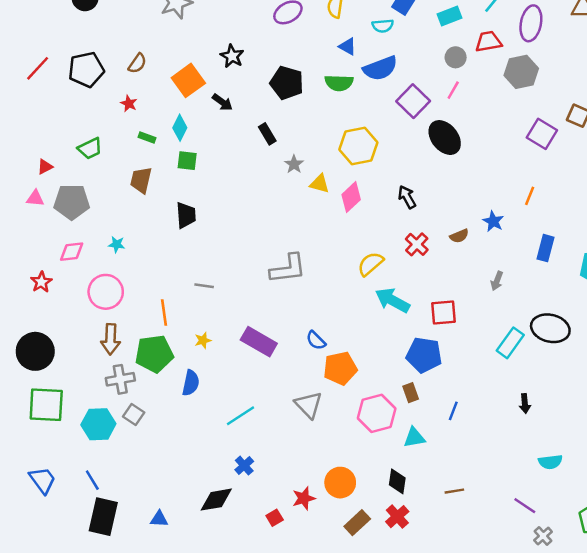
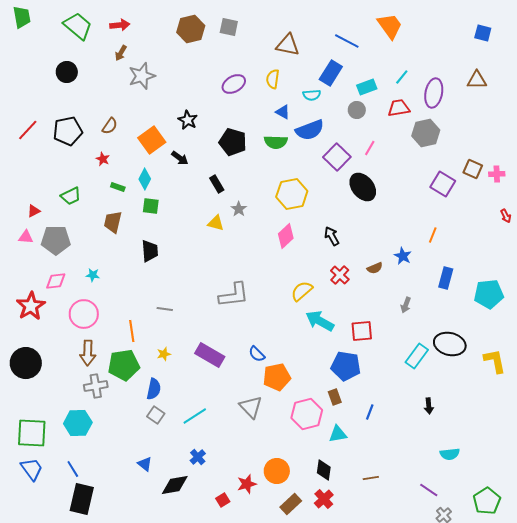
gray circle: (456, 57) -> (357, 110), moved
yellow triangle: (320, 184) -> (216, 223), moved
red star: (41, 282) -> (31, 306), size x1.6
green square: (46, 405) -> (32, 433), moved
gray square: (134, 415) -> (156, 415), moved
blue triangle: (159, 519) -> (145, 464), moved, turned 35

